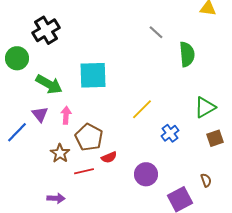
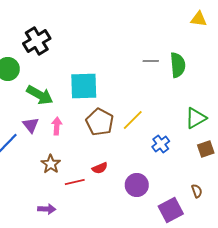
gray line: (156, 32) -> (151, 61), moved, turned -42
brown pentagon: (89, 137) -> (100, 122), moved

